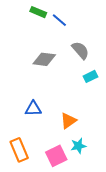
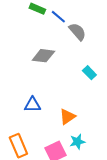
gray semicircle: (80, 50) -> (77, 32), moved
cyan rectangle: (90, 76) -> (89, 73), turned 72

